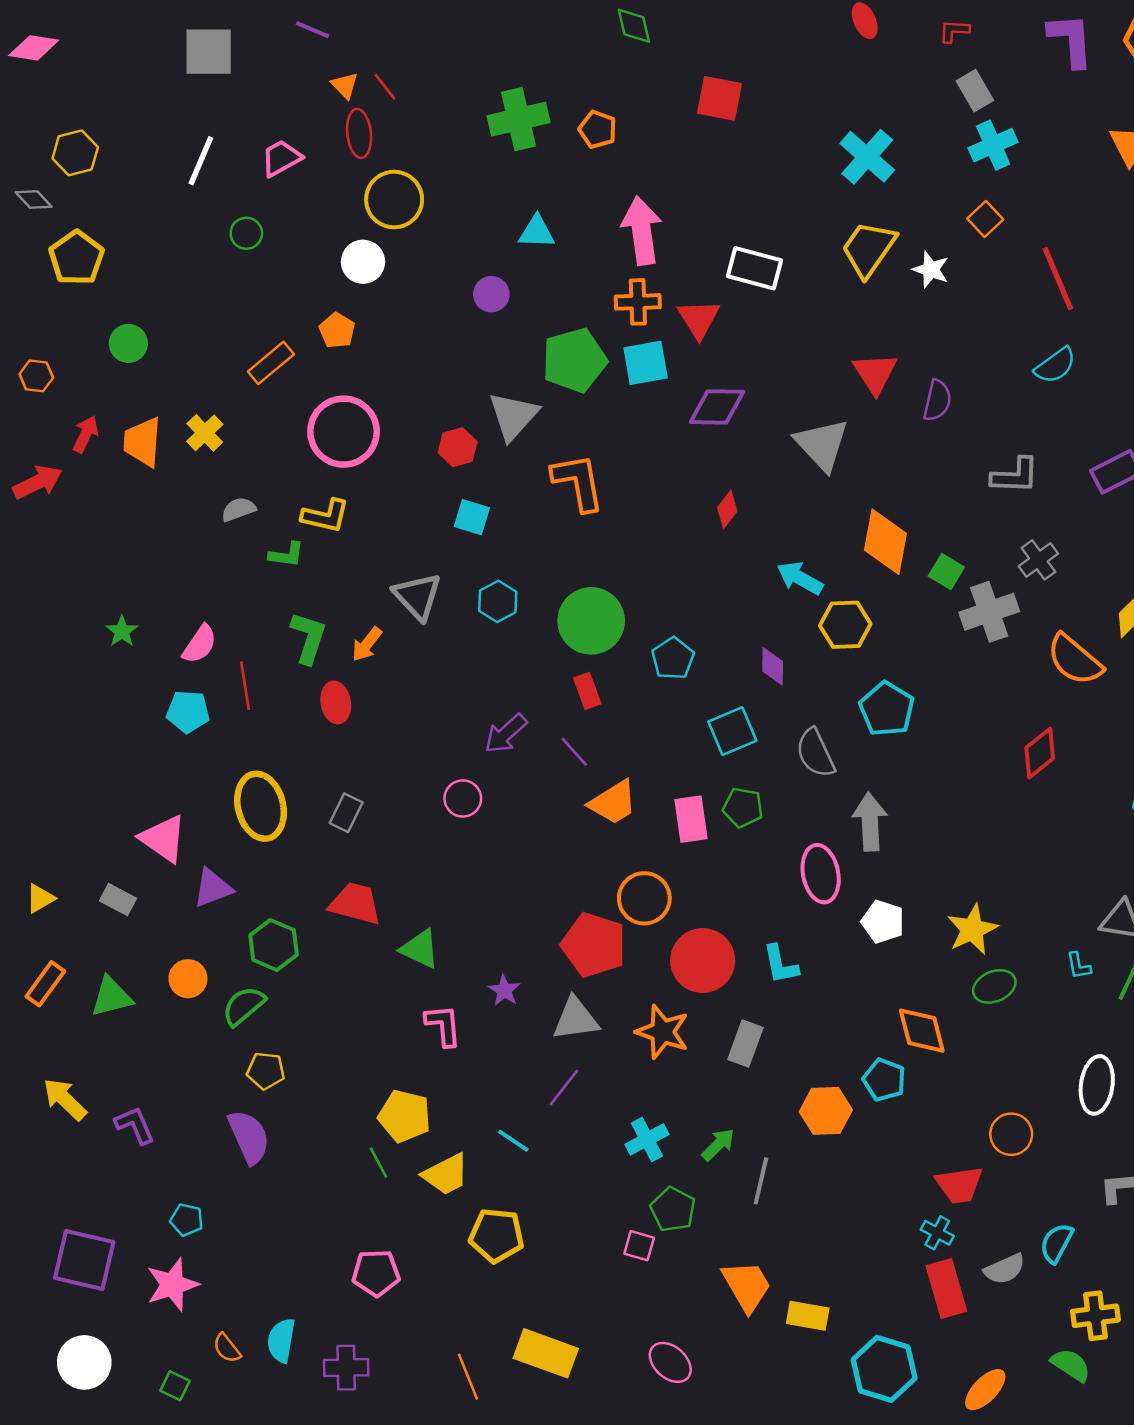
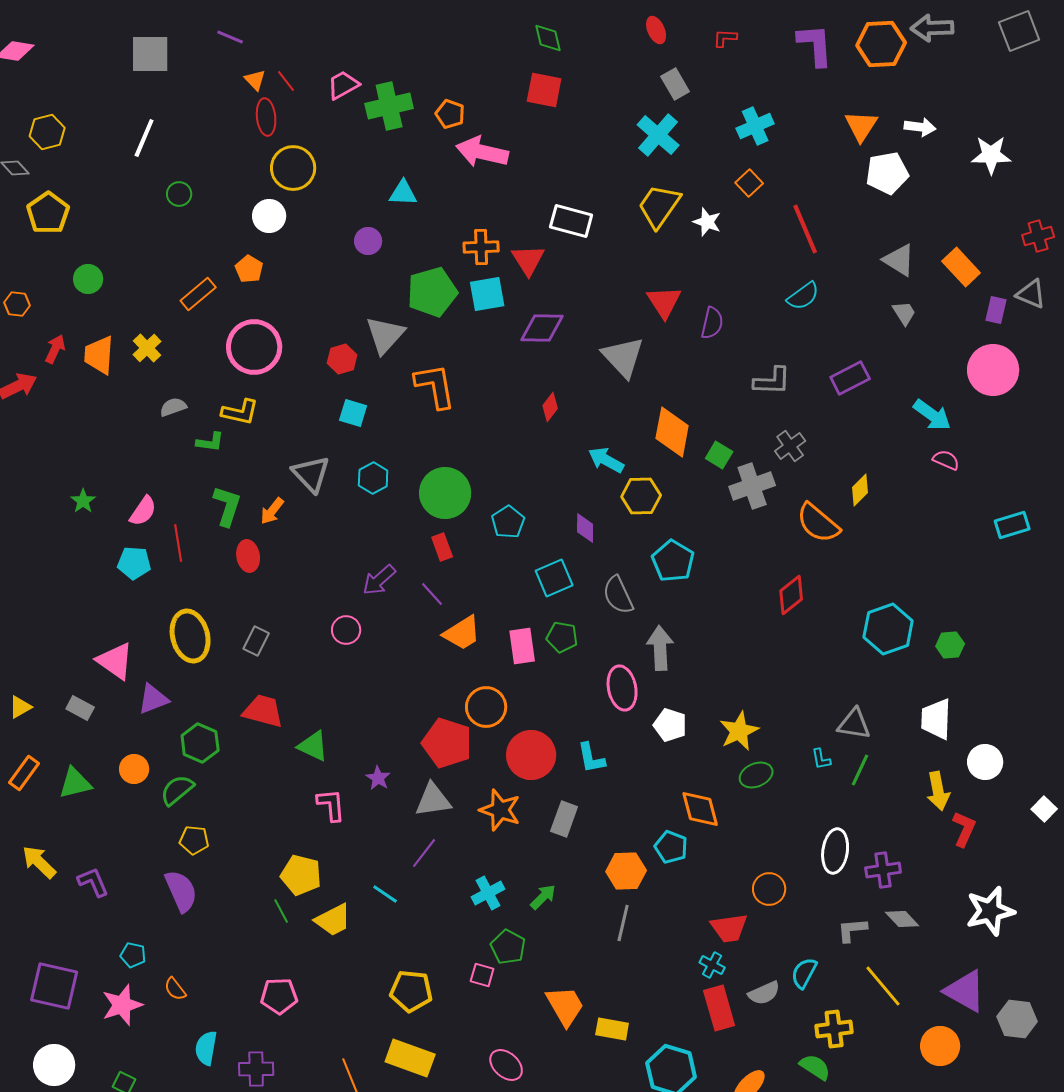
green diamond: (634, 26) -> (548, 38), moved
gray rectangle: (975, 91) -> (675, 84), moved
pink trapezoid: (281, 158) -> (343, 85), moved
pink arrow: (642, 231) -> (482, 152), moved, turned -69
gray line: (761, 1181) -> (623, 923), moved
yellow pentagon: (497, 1235) -> (411, 991), moved
orange semicircle: (227, 1348) -> (175, 989), moved

